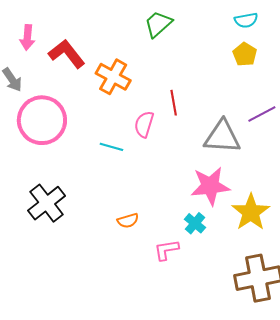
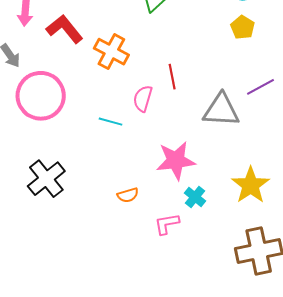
pink star: (210, 186) -> (176, 161), moved

